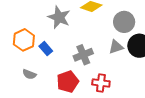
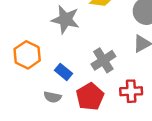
blue rectangle: (46, 49) -> (64, 72), moved
gray semicircle: (29, 74) -> (53, 97), moved

